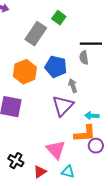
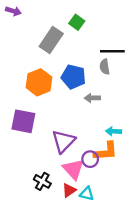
gray arrow: (73, 86) -> (92, 98), turned -72
purple triangle: (63, 106) -> (63, 141), moved
purple circle: (96, 146) -> (90, 159), moved
black cross: (16, 161) -> (42, 181), moved
red triangle: (40, 172) -> (69, 190), moved

